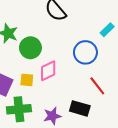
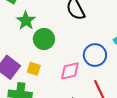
pink diamond: (48, 71) -> (70, 71), moved

